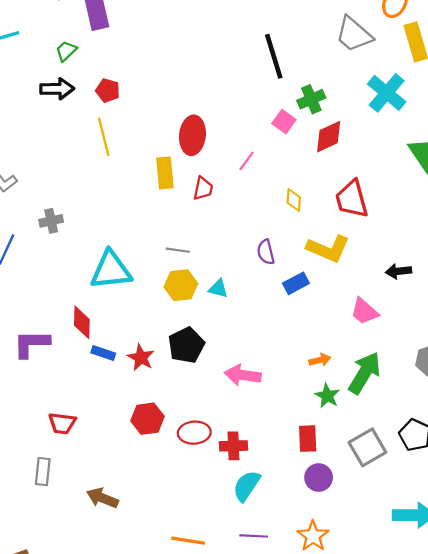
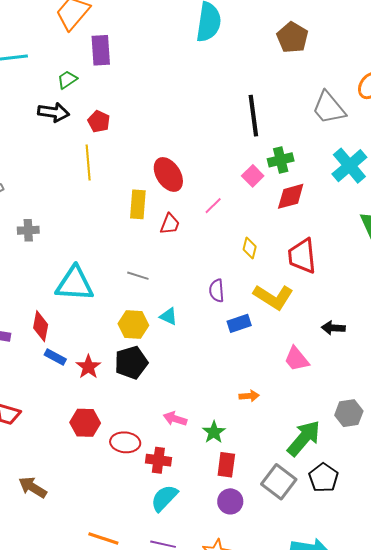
red ellipse: (192, 135) -> (168, 174), turned -48
yellow hexagon: (181, 285) -> (133, 325), moved
green arrow: (365, 373) -> (304, 438), moved
pink arrow: (243, 375) -> (175, 419), moved, size x0.7
green star: (327, 396) -> (214, 432), moved
gray square: (367, 447) -> (279, 482), turned -32

